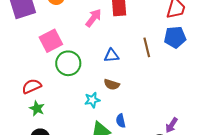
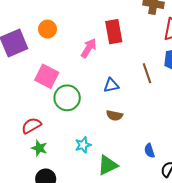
pink square: (51, 41) -> (47, 76), turned -30
cyan star: (92, 100) -> (83, 145), moved
blue semicircle: (121, 121) -> (149, 151), moved

